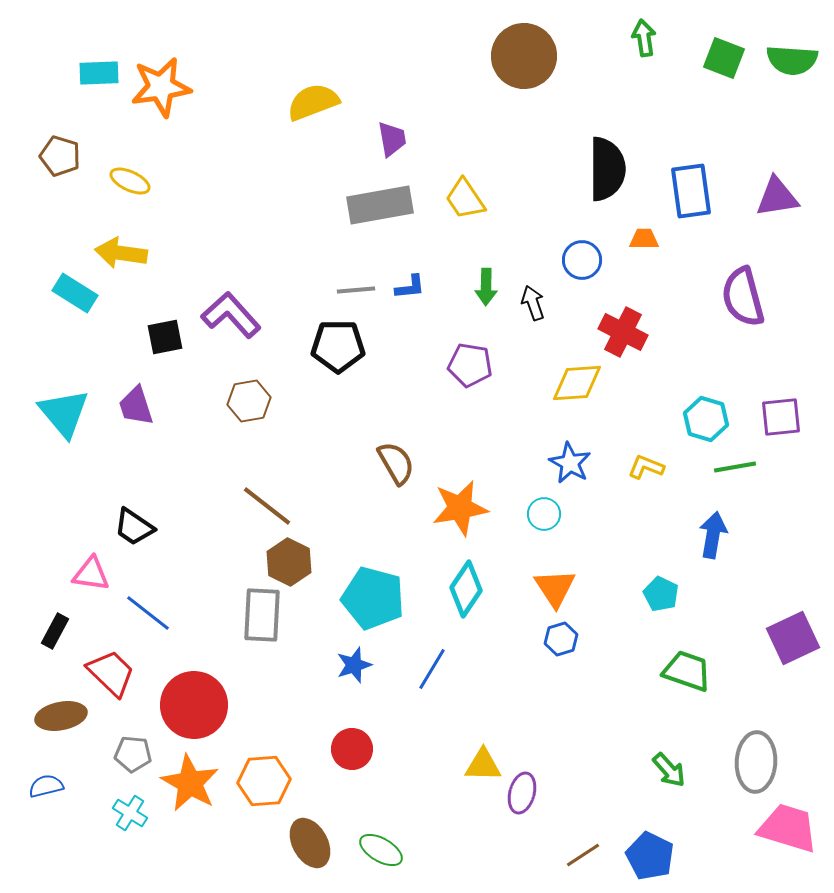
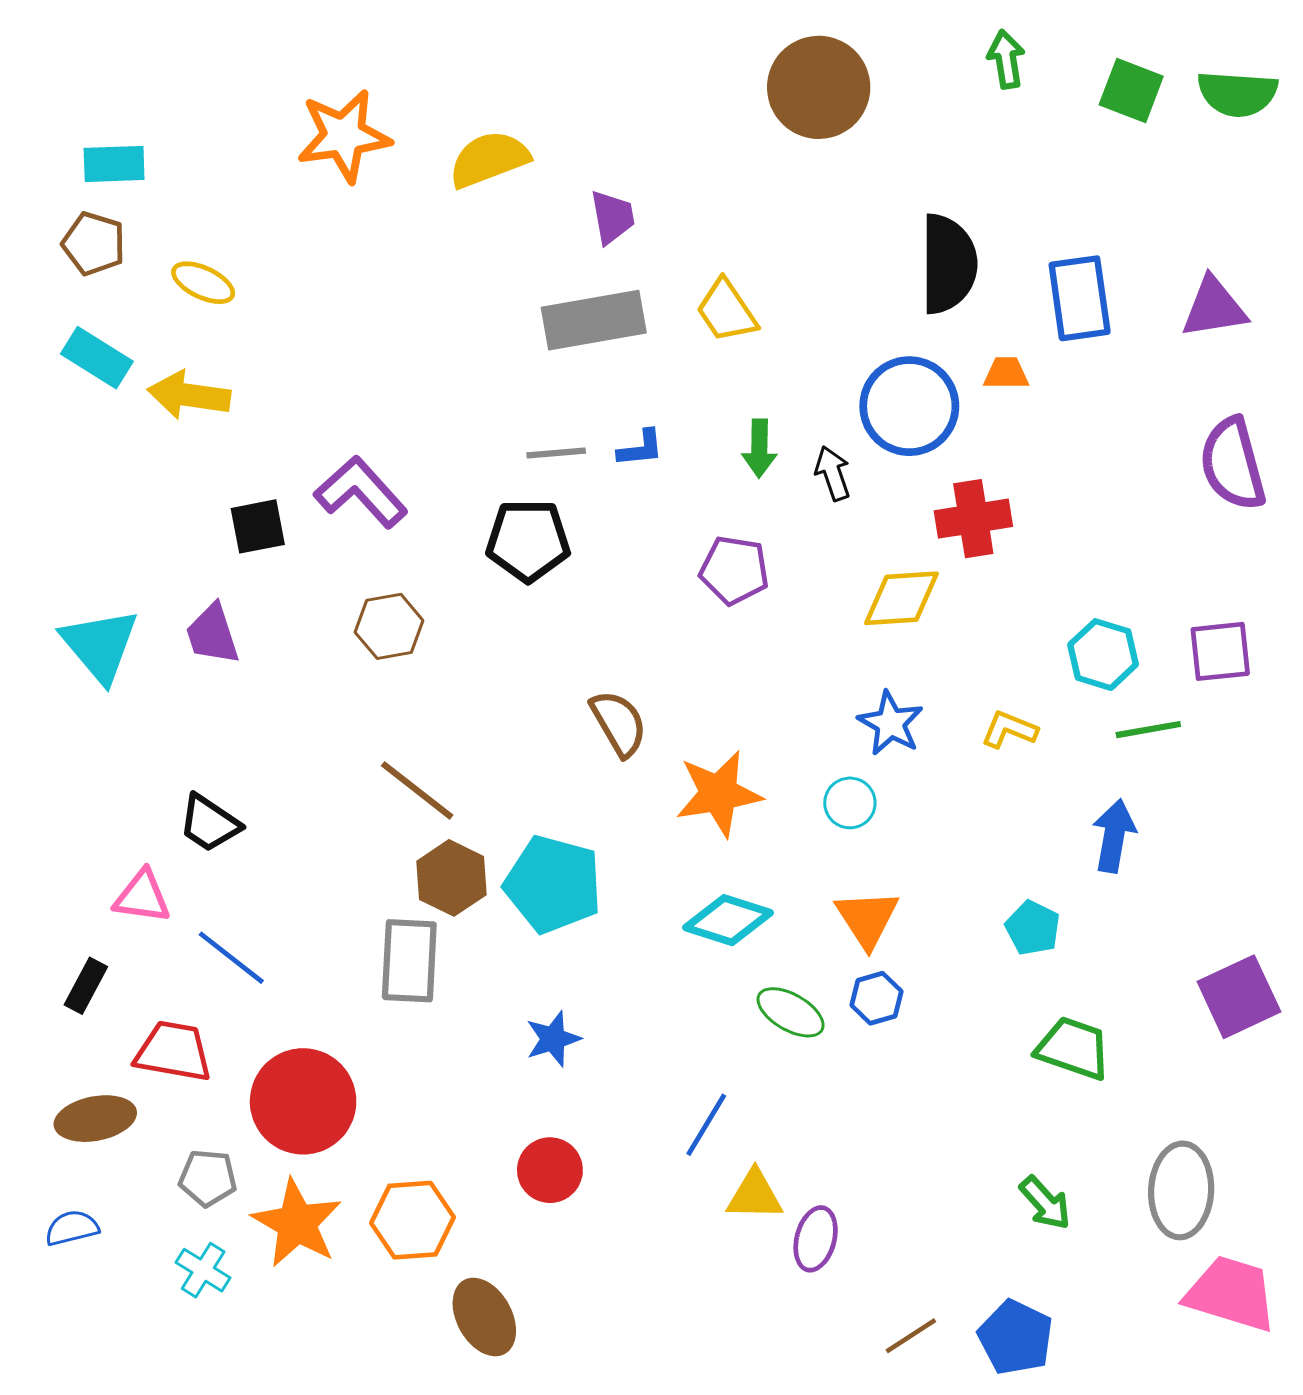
cyan rectangle: (99, 73) -> (114, 164), moved
orange star: (161, 87) -> (344, 136), moved
blue circle: (582, 260) -> (909, 406), size x1.6
cyan rectangle: (75, 293) -> (97, 358), moved
purple semicircle: (743, 297) -> (1233, 464), moved
red cross: (623, 332) -> (973, 519), turned -36
cyan diamond: (466, 589) -> (728, 920), turned 74
cyan pentagon: (373, 598) -> (553, 884), moved
blue line: (432, 669) -> (706, 1125), moved
red trapezoid: (111, 673) -> (173, 1051), turned -34
green ellipse: (381, 850) -> (791, 1012), moved

